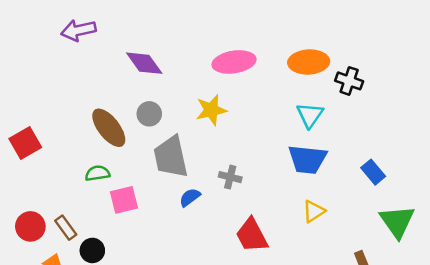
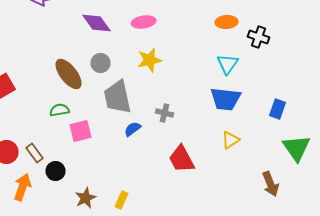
pink ellipse: (234, 62) -> (144, 22), moved, size x0.7
orange ellipse: (309, 62) -> (226, 22), size x0.7
blue rectangle: (373, 172) -> (278, 109), turned 60

